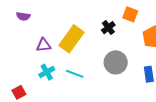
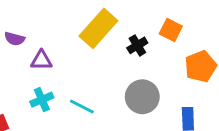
purple semicircle: (23, 16) -> (15, 39), moved
yellow rectangle: (71, 39) -> (98, 28), moved

